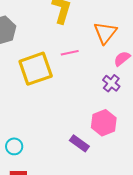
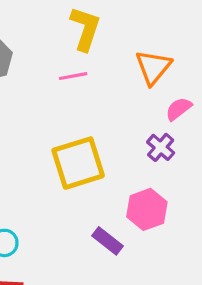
pink line: (70, 53) -> (73, 76), moved
yellow square: (36, 69) -> (78, 163), moved

